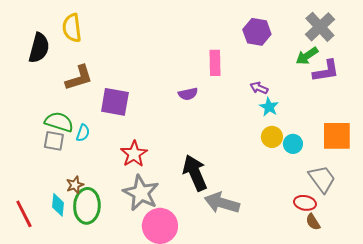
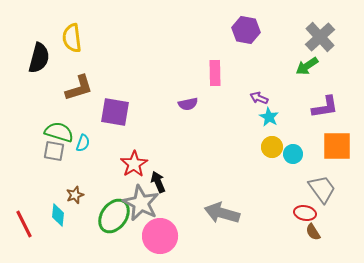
purple hexagon: (257, 32) -> (246, 30), moved
purple L-shape: (326, 71) -> (325, 107), moved
black arrow: (195, 173) -> (158, 182), moved, size x0.6
green ellipse: (87, 206) -> (114, 216), moved, turned 32

